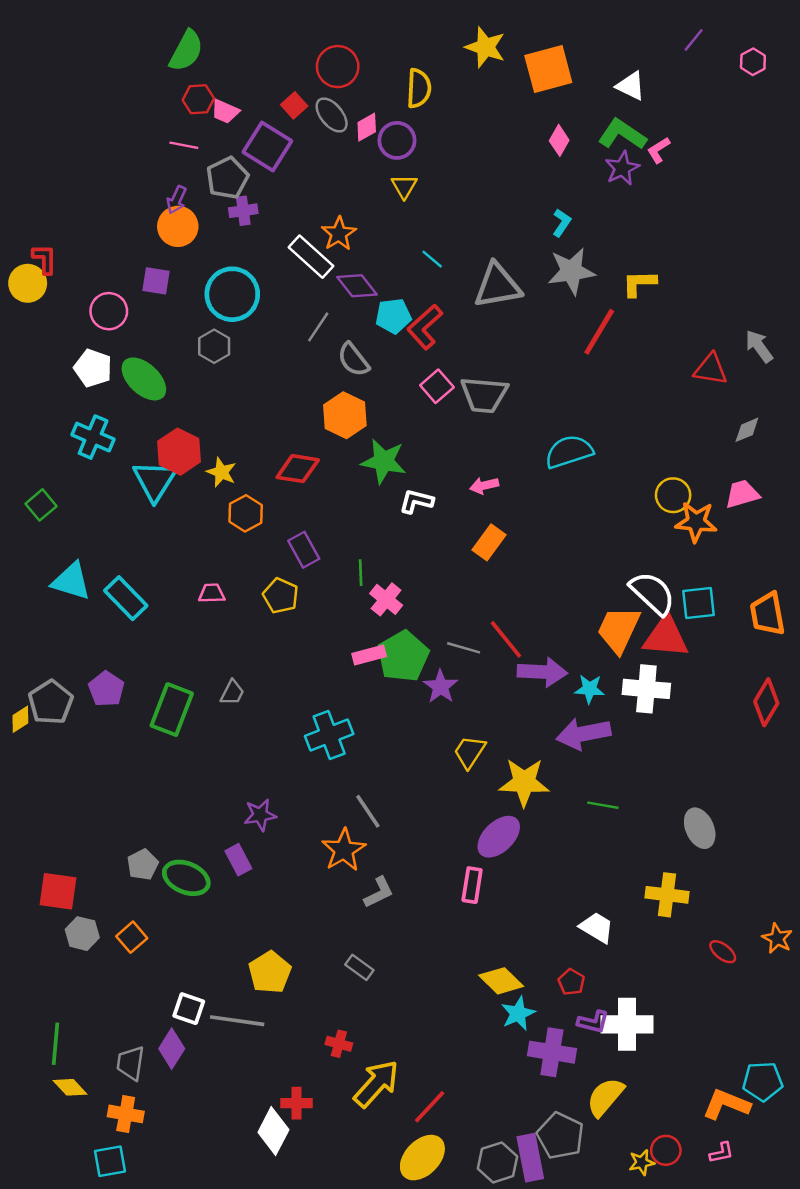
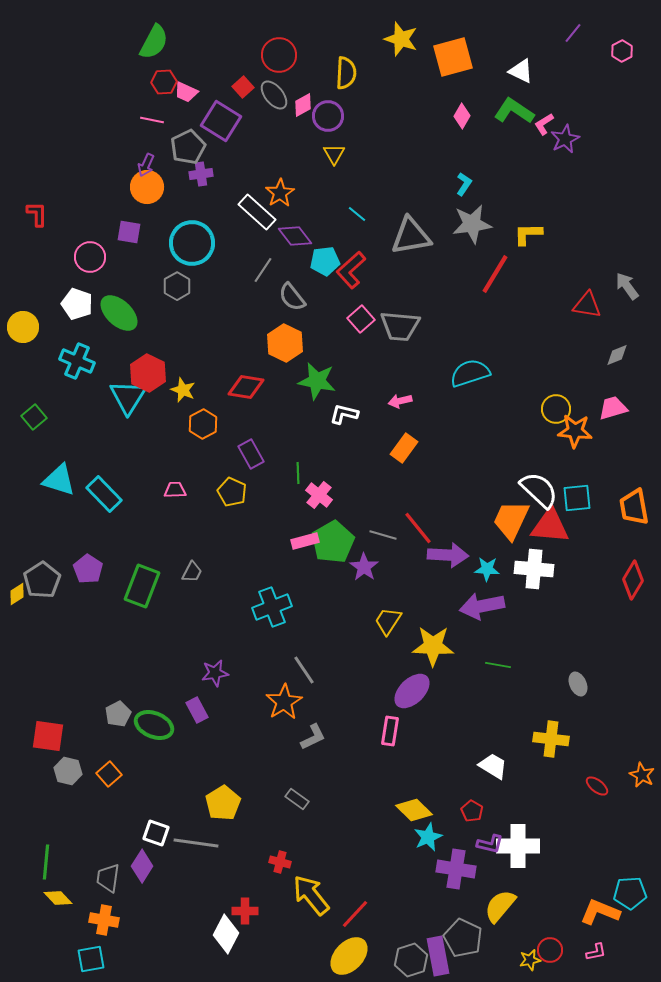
purple star: (622, 168) -> (565, 139), moved
yellow circle: (28, 283) -> (23, 327), moved
gray ellipse: (700, 828) -> (578, 684), size x0.7
yellow arrow: (376, 1084) -> (311, 895), turned -81

